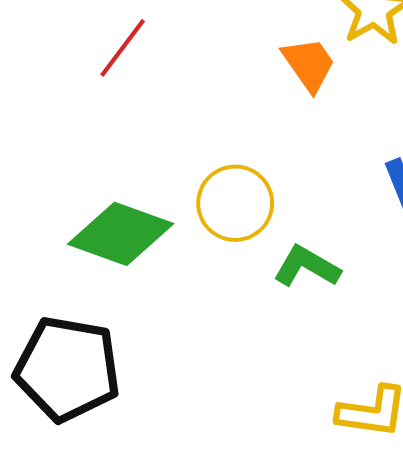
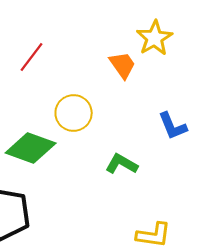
yellow circle: (235, 203) -> (74, 113), moved

